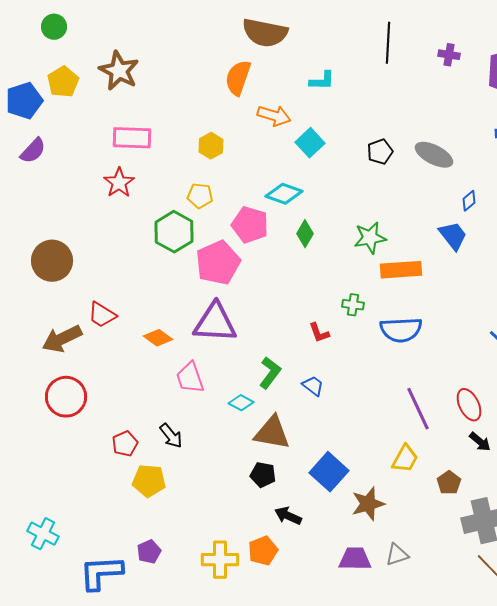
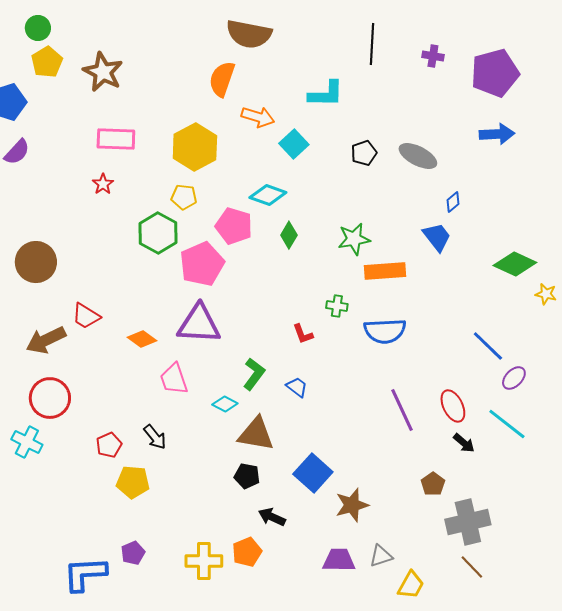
cyan L-shape: (322, 81) -> (326, 94), moved, size x1.4
yellow pentagon: (63, 82) -> (47, 62), moved
yellow hexagon: (211, 146) -> (195, 147), size x1.8
red star: (119, 183) -> (103, 184), size x0.7
yellow trapezoid: (405, 459) -> (411, 585), moved
cyan cross: (43, 534) -> (27, 442), moved

